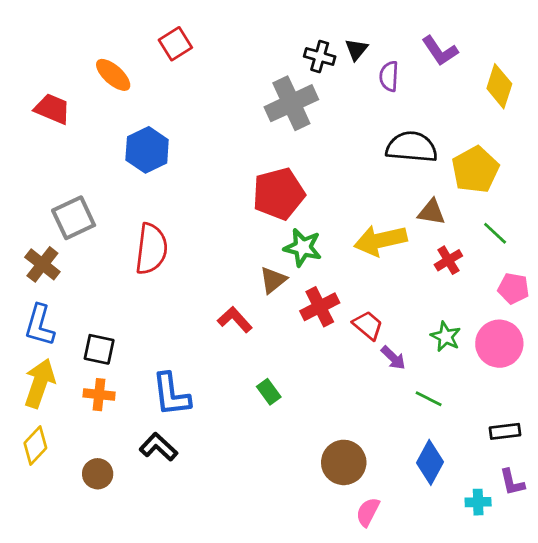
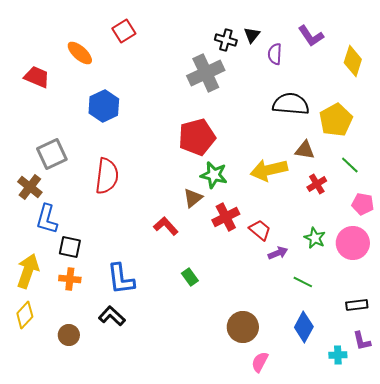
blue L-shape: (40, 325) -> (47, 219), moved
purple arrow: (393, 358) -> (278, 253), turned -66

